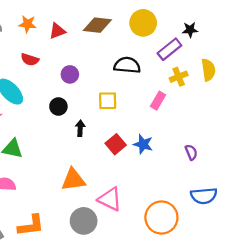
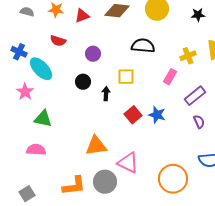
purple rectangle: (169, 49) -> (195, 96), moved
black arrow: (80, 128) -> (106, 94), moved
orange L-shape: (31, 226) -> (74, 186), moved

